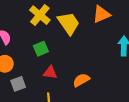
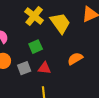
orange semicircle: (81, 80) -> (75, 59), moved
gray square: (18, 84) -> (24, 68), moved

